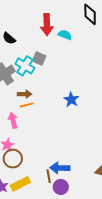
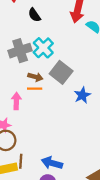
gray square: (39, 58) -> (61, 72), moved, size x1.5
brown line: (49, 176) -> (21, 161), moved

